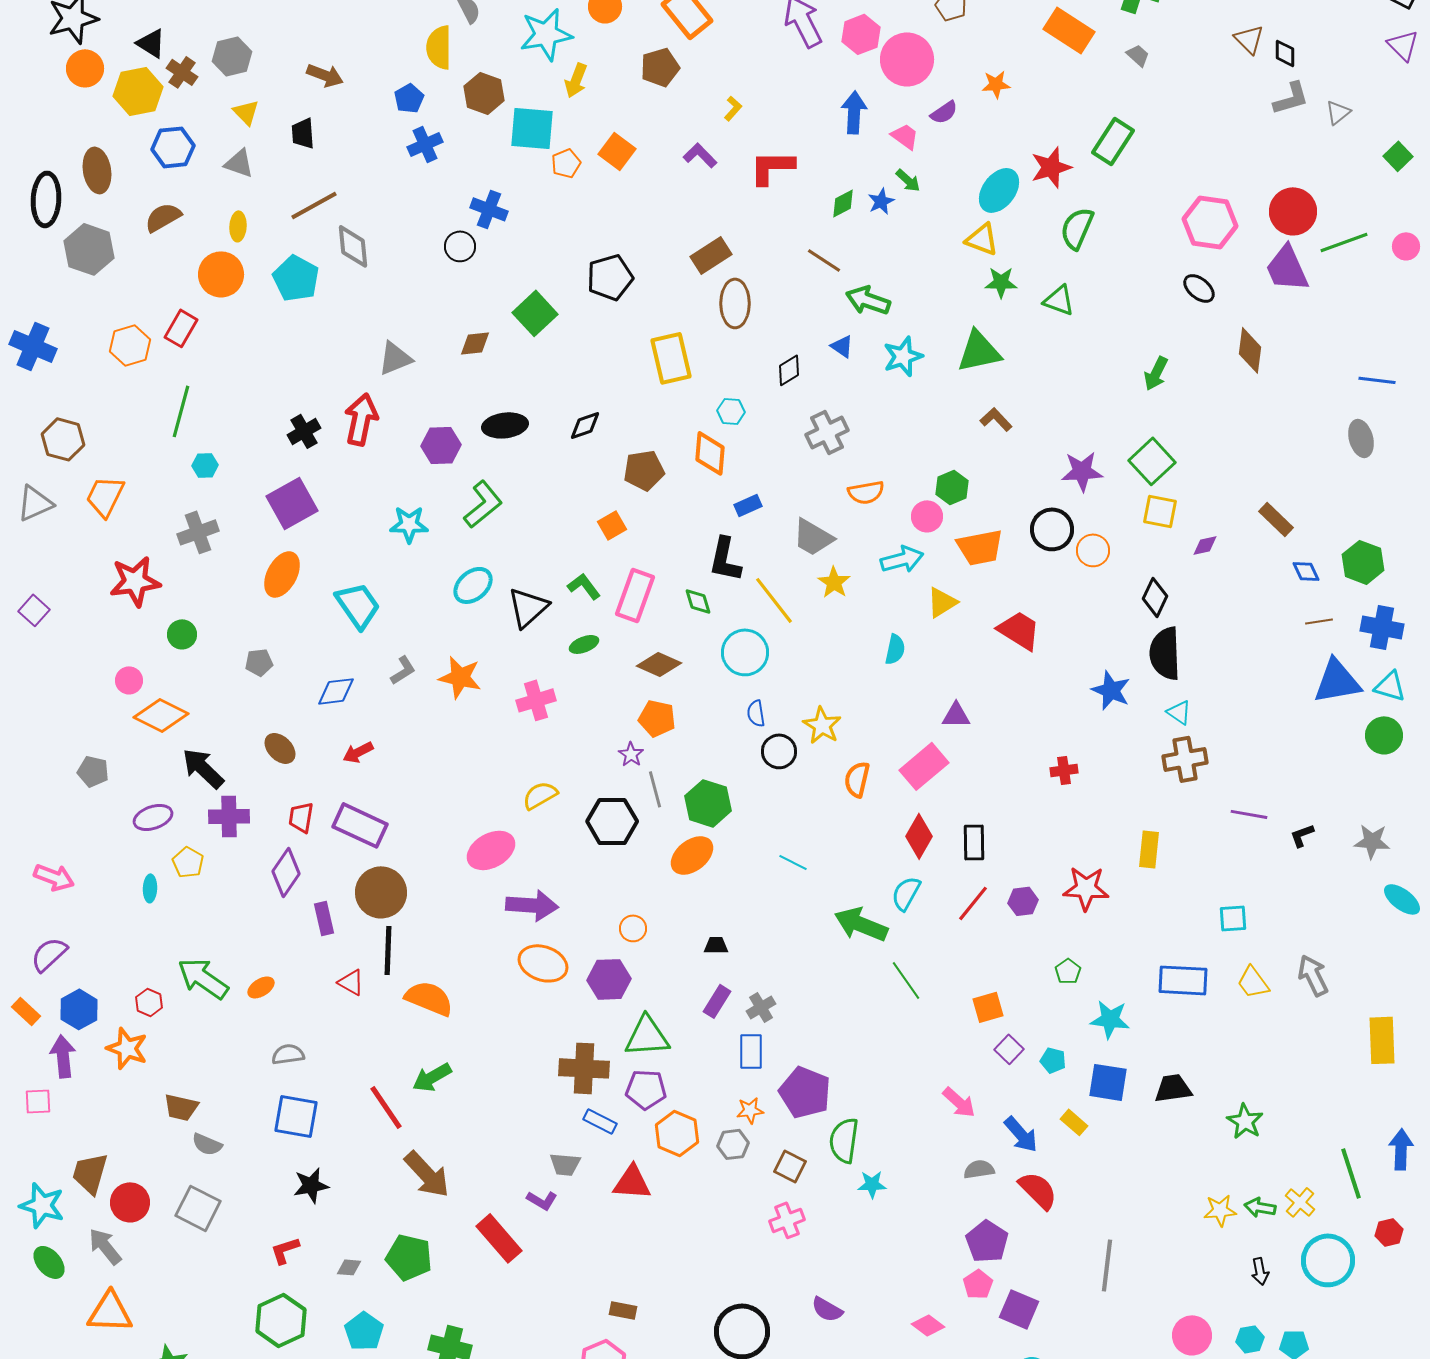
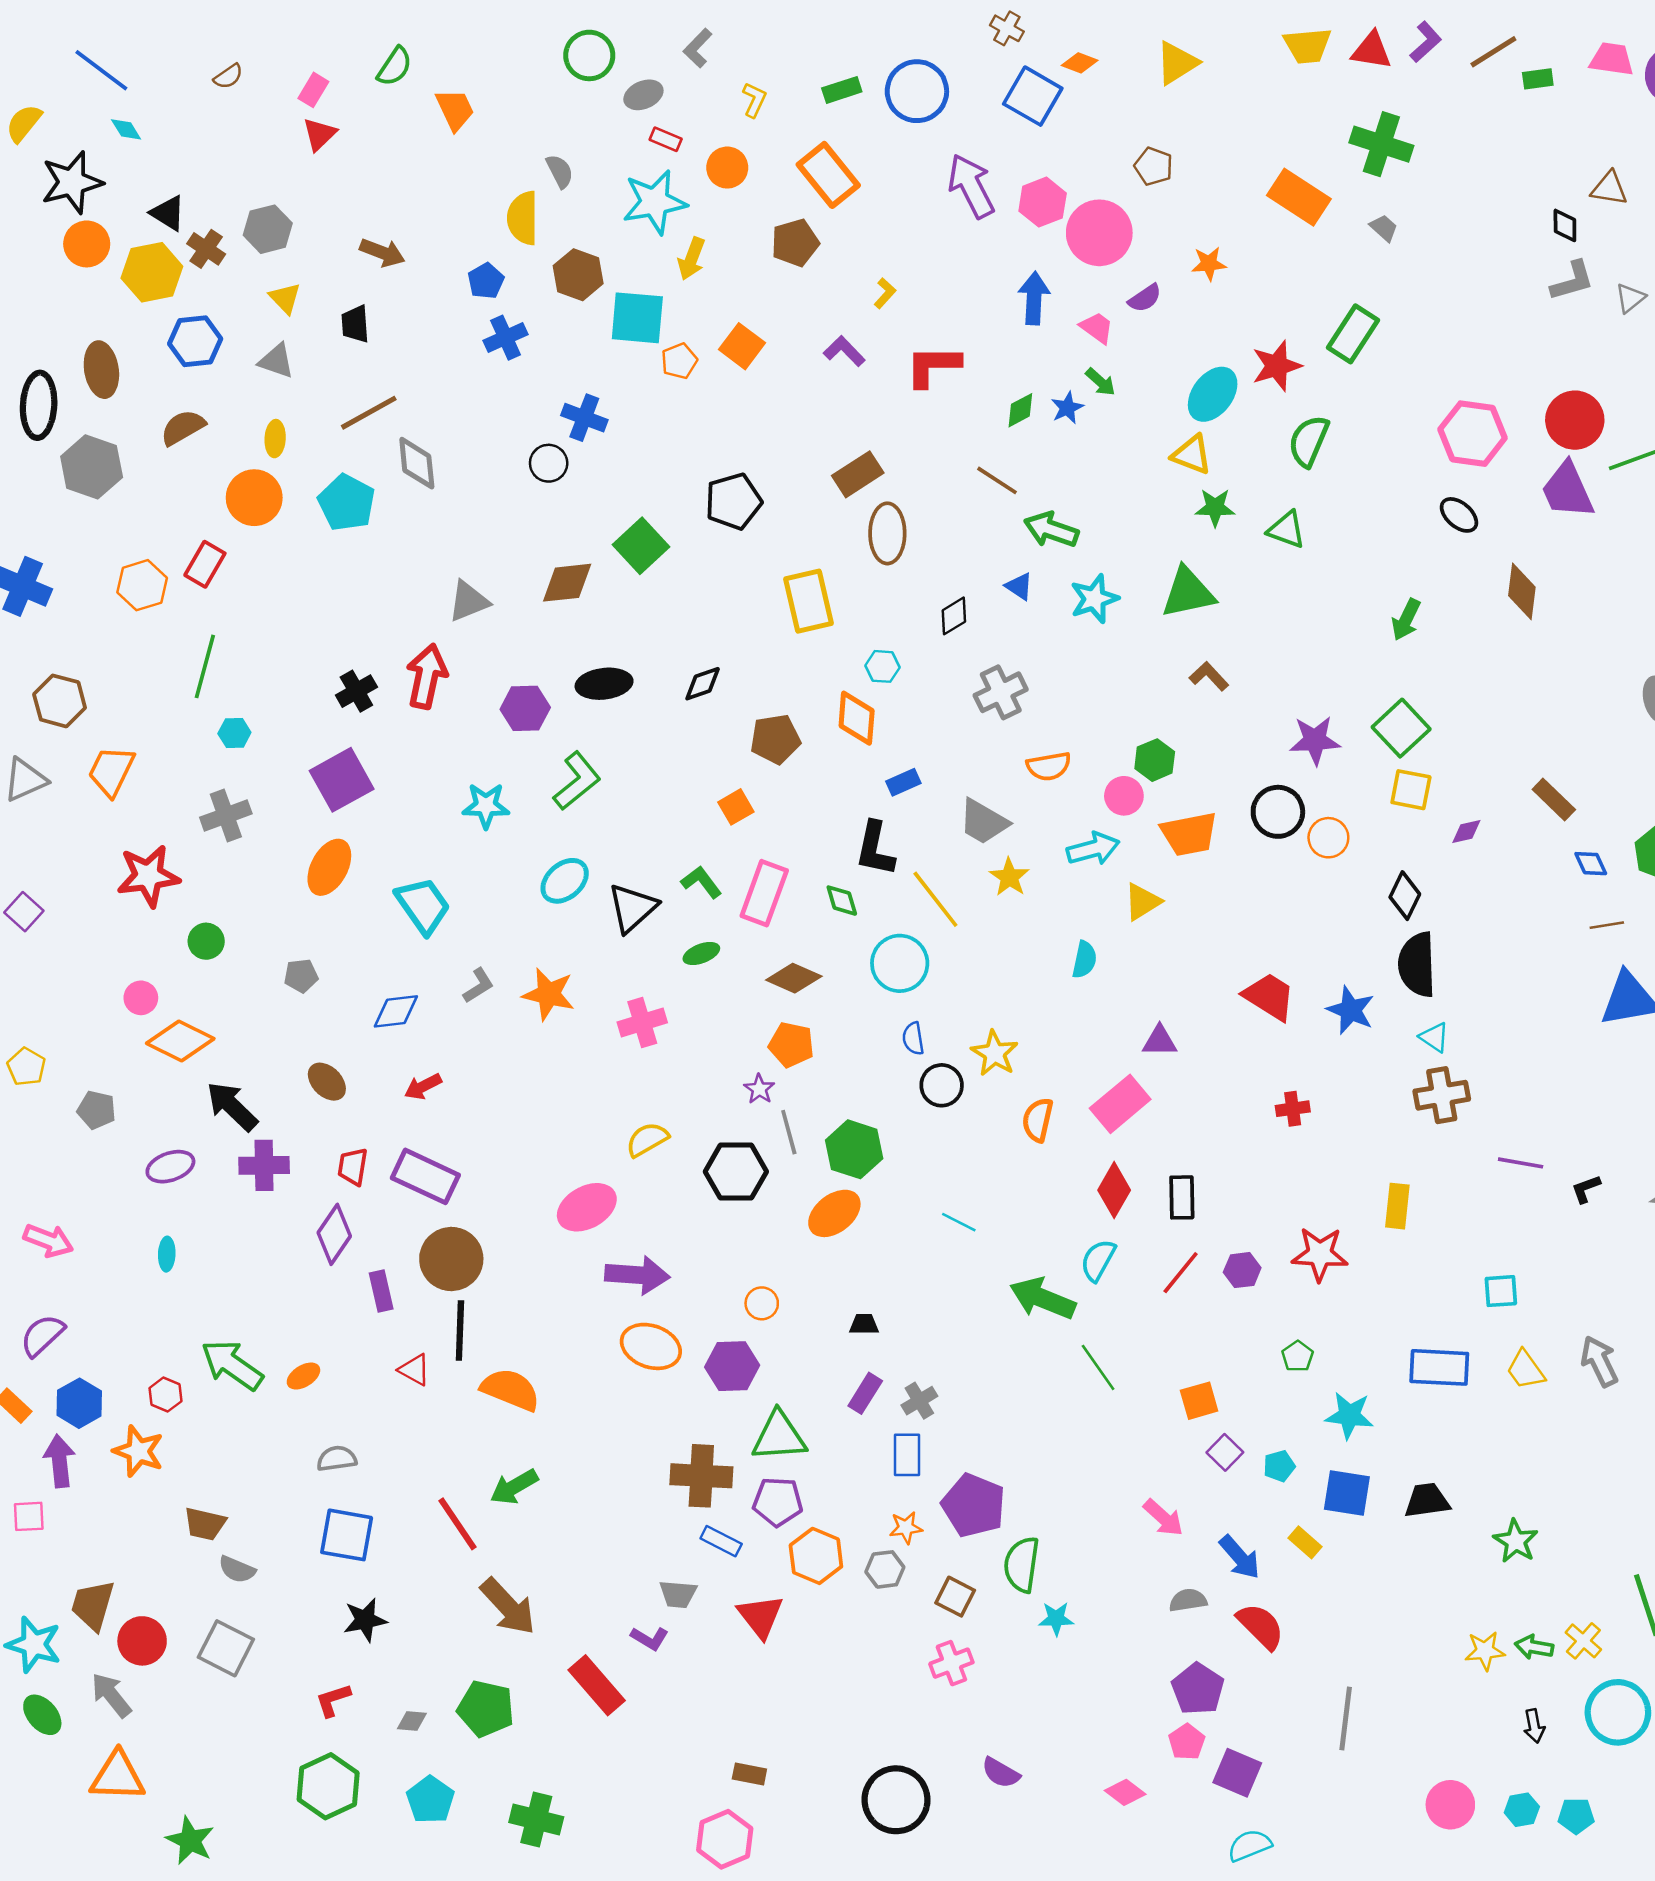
brown triangle: (1249, 39) -> (1609, 188), moved, turned -36
brown diamond: (475, 343) -> (567, 583), size x1.4
red trapezoid: (1019, 630) -> (1269, 997), moved
yellow pentagon: (188, 862) -> (26, 1067), moved
cyan pentagon: (1053, 1060) -> (1279, 1466), turned -30
red triangle: (632, 1182) -> (760, 1616), turned 48

